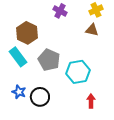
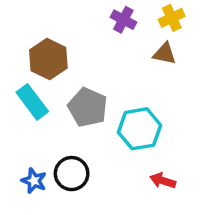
purple cross: (60, 11) -> (123, 20), moved
blue star: (19, 92) -> (34, 181), moved
red arrow: (91, 101) -> (163, 181), turned -72

